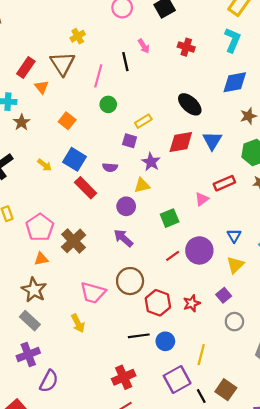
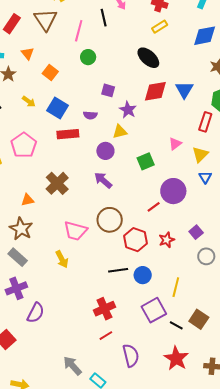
orange triangle: (42, 87) -> (28, 53), moved
black ellipse: (190, 104) -> (148, 58), moved
yellow rectangle: (143, 121) -> (160, 27), moved
yellow arrow: (45, 165) -> (29, 102), moved
red rectangle: (224, 183) -> (205, 122), moved, turned -48
red rectangle: (86, 188) -> (68, 134), turned -50
pink pentagon: (40, 227) -> (24, 145), moved
red line: (173, 256) -> (154, 207), moved
yellow triangle: (235, 265) -> (200, 155), moved
black line: (201, 396) -> (176, 325), turned -32

